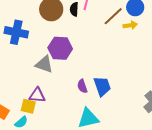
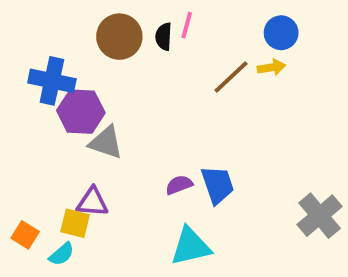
brown line: (113, 16) -> (231, 77), moved
purple hexagon: (60, 48) -> (81, 112), moved
purple semicircle: (82, 86) -> (179, 185), turned 88

